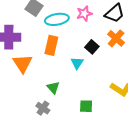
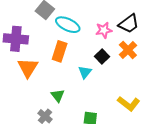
pink star: (84, 14) -> (104, 30), moved
cyan ellipse: (57, 19) -> (68, 25), turned 30

